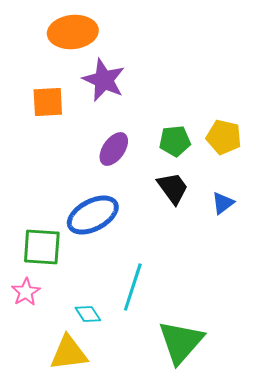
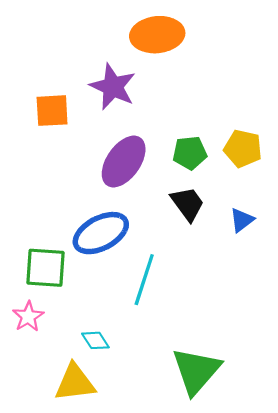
orange ellipse: (73, 32) -> (157, 35), moved
purple ellipse: (114, 149) -> (124, 162), size x1.4
cyan line: (133, 287) -> (144, 280), moved

